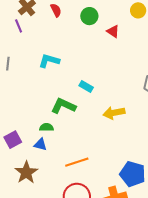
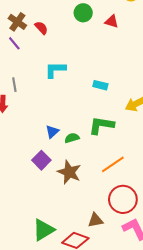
red semicircle: (56, 10) -> (41, 28), moved
green L-shape: (63, 106) -> (101, 125), moved
blue triangle: (40, 144) -> (52, 132), moved, turned -40
brown star: (26, 172) -> (69, 172), moved

